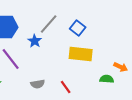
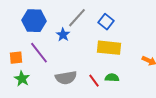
green semicircle: (107, 79) -> (112, 78), moved
gray semicircle: (38, 84) -> (66, 78), size x1.5

